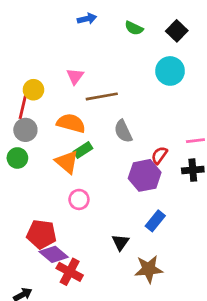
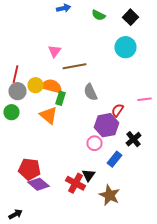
yellow circle: (33, 90) -> (36, 85), moved
green rectangle: (83, 150) -> (60, 98), moved, turned -40
black cross: (193, 170) -> (134, 139), moved, turned -35
pink circle: (79, 199) -> (94, 143), moved
brown star: (149, 269) -> (110, 195), turned 30
red cross: (70, 272) -> (76, 183), moved

